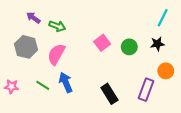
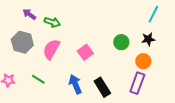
pink square: (102, 43) -> (85, 52), moved
orange circle: (166, 71) -> (143, 61), moved
blue arrow: (66, 82) -> (75, 84), moved

